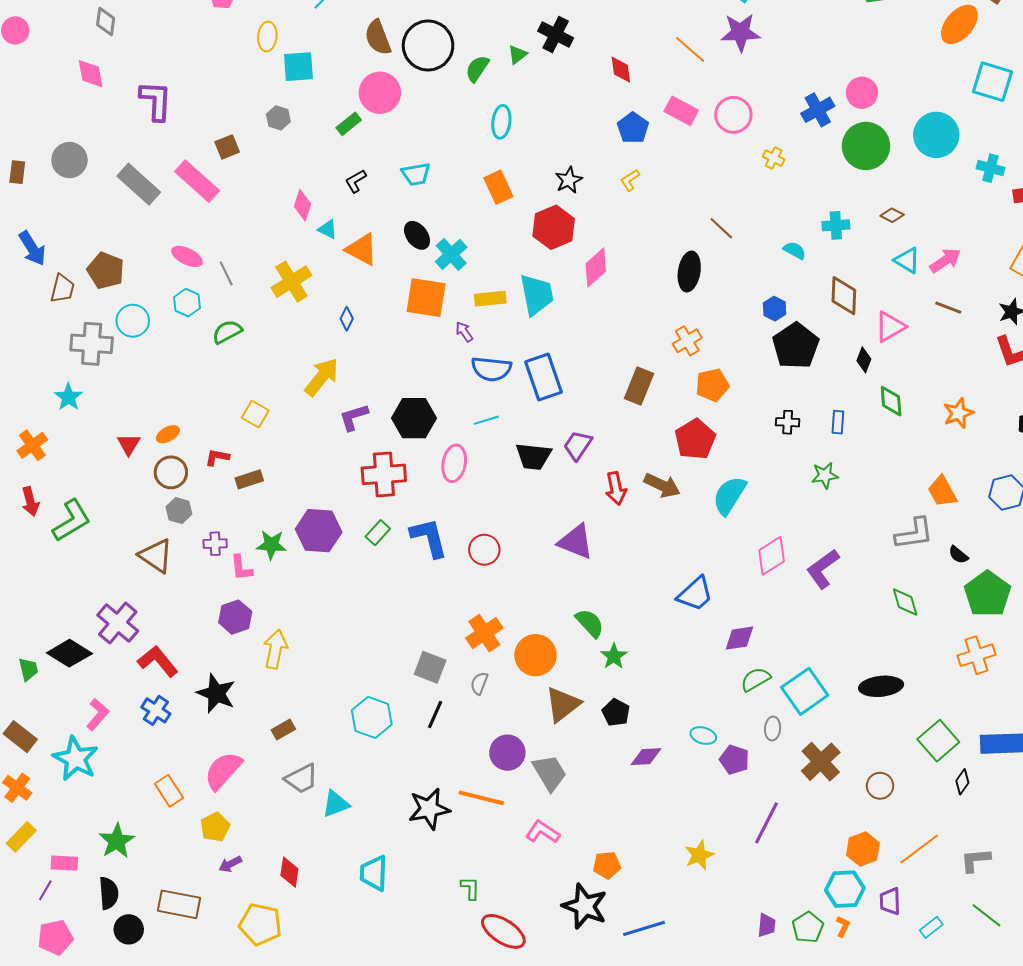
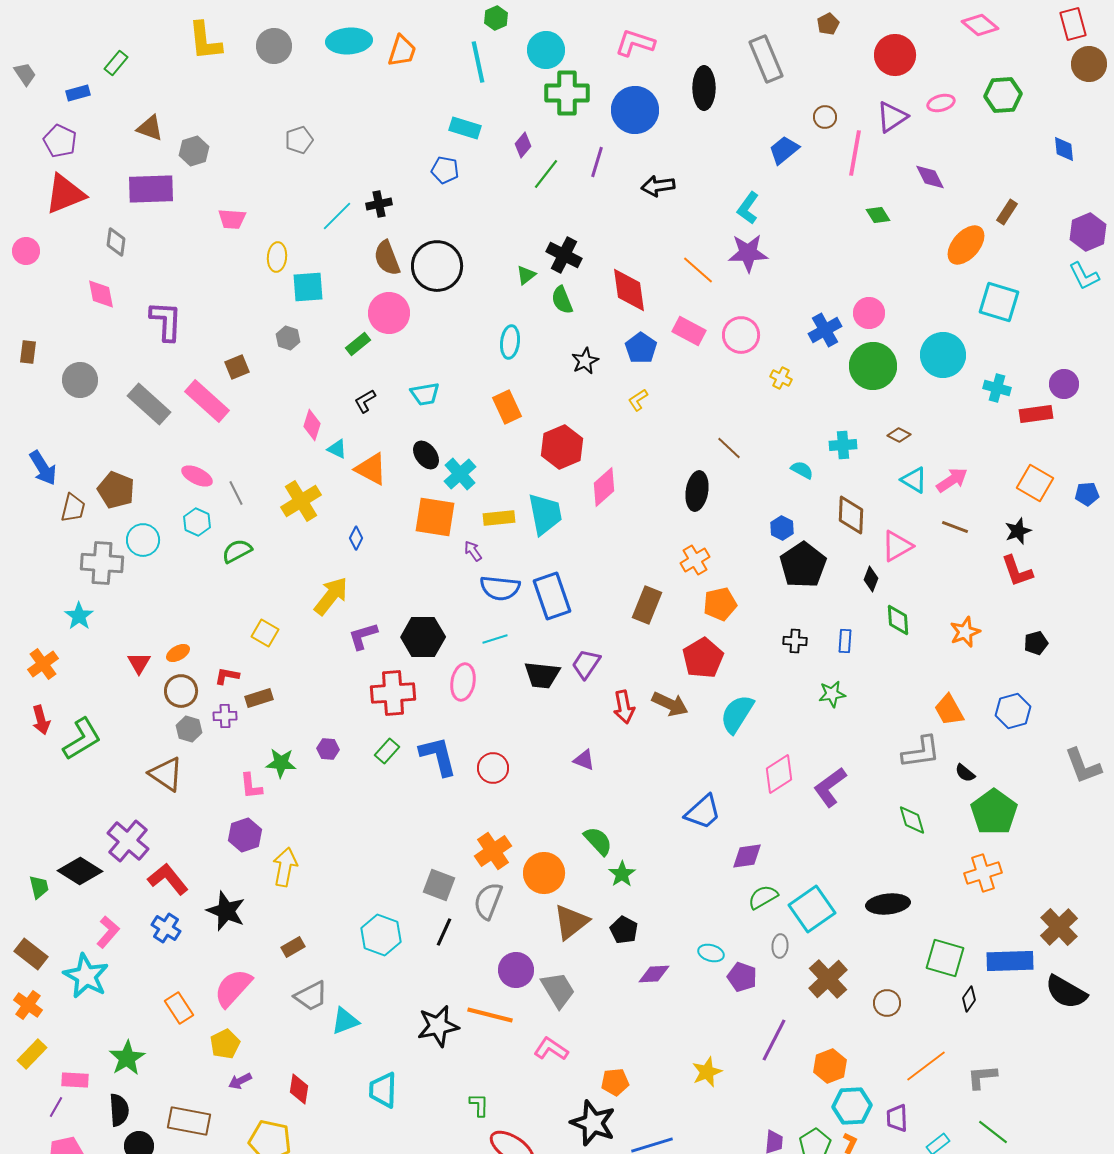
green semicircle: (477, 69) -> (562, 300), moved, turned -56
red diamond: (621, 70) -> (629, 290), size x1.6
brown rectangle: (17, 172) -> (28, 352), moved
black star: (569, 180) -> (585, 361), moved
purple hexagon: (319, 531) -> (328, 749), size x0.5
purple triangle: (576, 542) -> (584, 760), size x0.6
purple cross: (215, 544) -> (225, 716), moved
gray semicircle: (479, 683) -> (488, 901), size x1.6
green square: (938, 741) -> (945, 958), turned -33
orange hexagon: (863, 849) -> (830, 1066), moved

